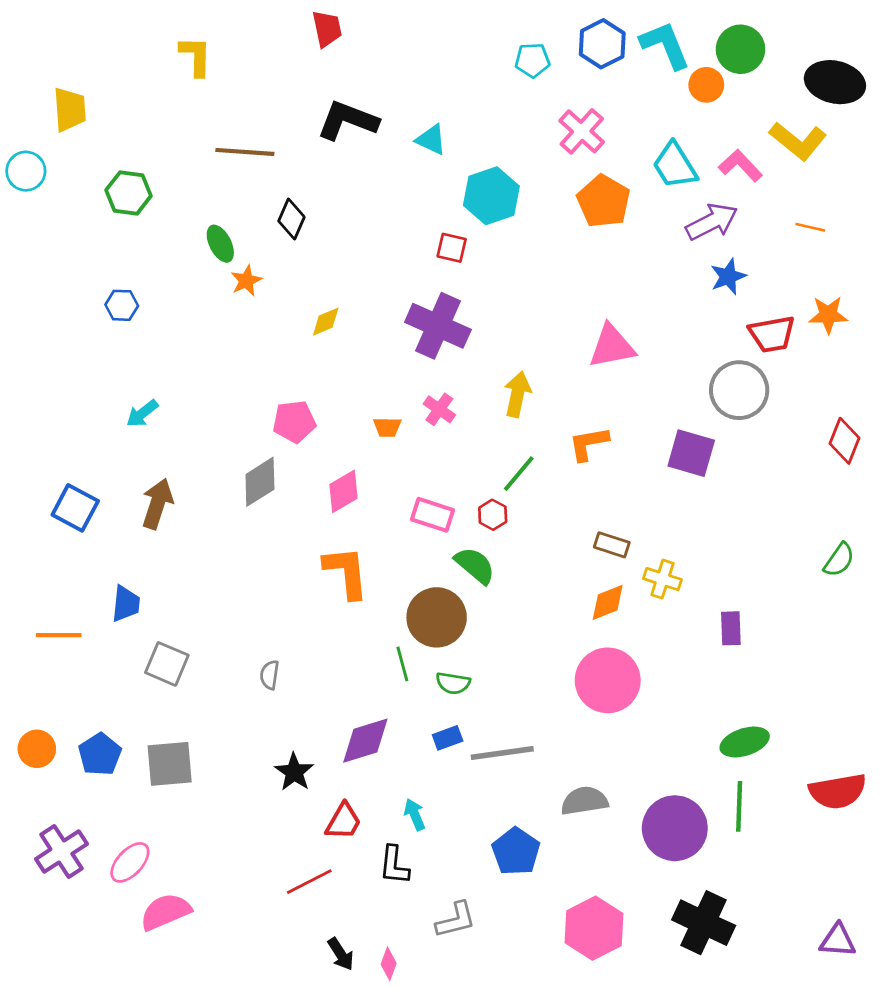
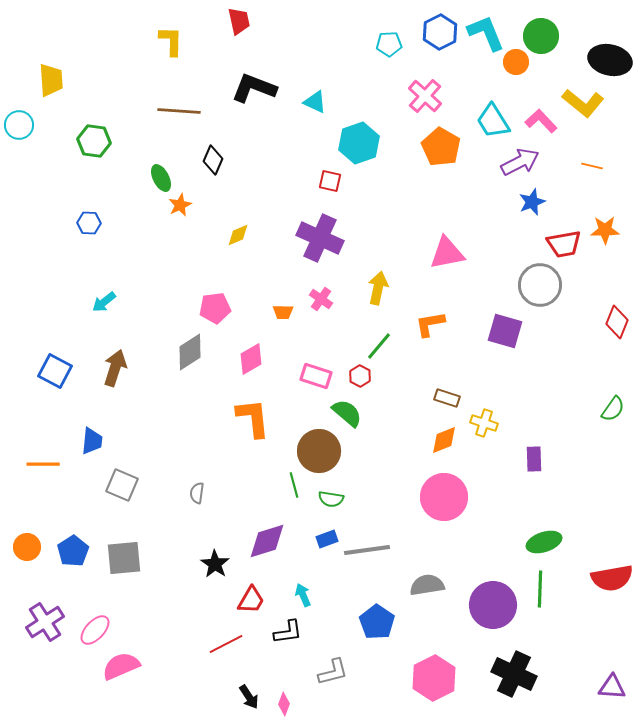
yellow L-shape: (196, 56) -> (171, 41), moved
black L-shape: (394, 865) -> (288, 632), turned -104

